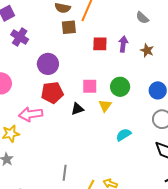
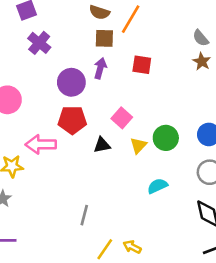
purple arrow: (123, 44) -> (100, 68), moved
brown star: (147, 50) -> (202, 62), moved
pink square: (90, 86) -> (122, 118), turned 35
green circle: (120, 87) -> (166, 138), moved
gray line: (65, 173) -> (84, 215), moved

